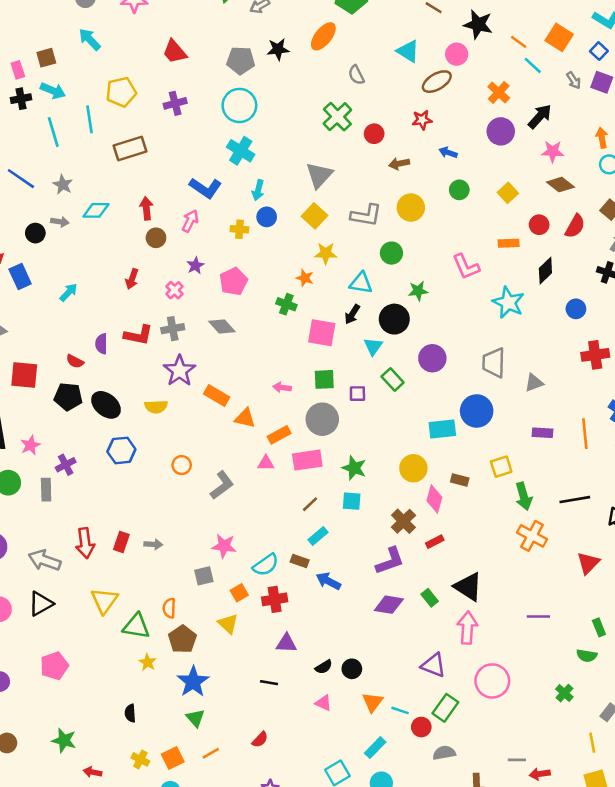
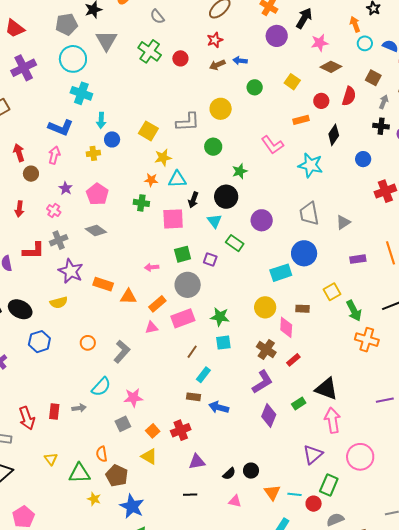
purple cross: (175, 103) -> (24, 68), size x1.4
brown arrow: (399, 164) -> (217, 65), moved
gray triangle: (319, 175) -> (106, 41), moved
cyan triangle: (361, 283) -> (177, 179), moved
purple square: (357, 394) -> (210, 259), turned 32
cyan semicircle: (266, 565) -> (101, 387), moved
green rectangle: (430, 598) -> (299, 404), turned -72
yellow triangle: (104, 601) -> (51, 459), size x0.6
purple diamond: (389, 605) -> (269, 416), turned -65
purple triangle: (433, 665) -> (313, 454), turned -50

